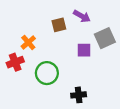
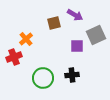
green circle: (47, 73) -> (43, 78), moved
black cross: (79, 95) -> (72, 75), moved

